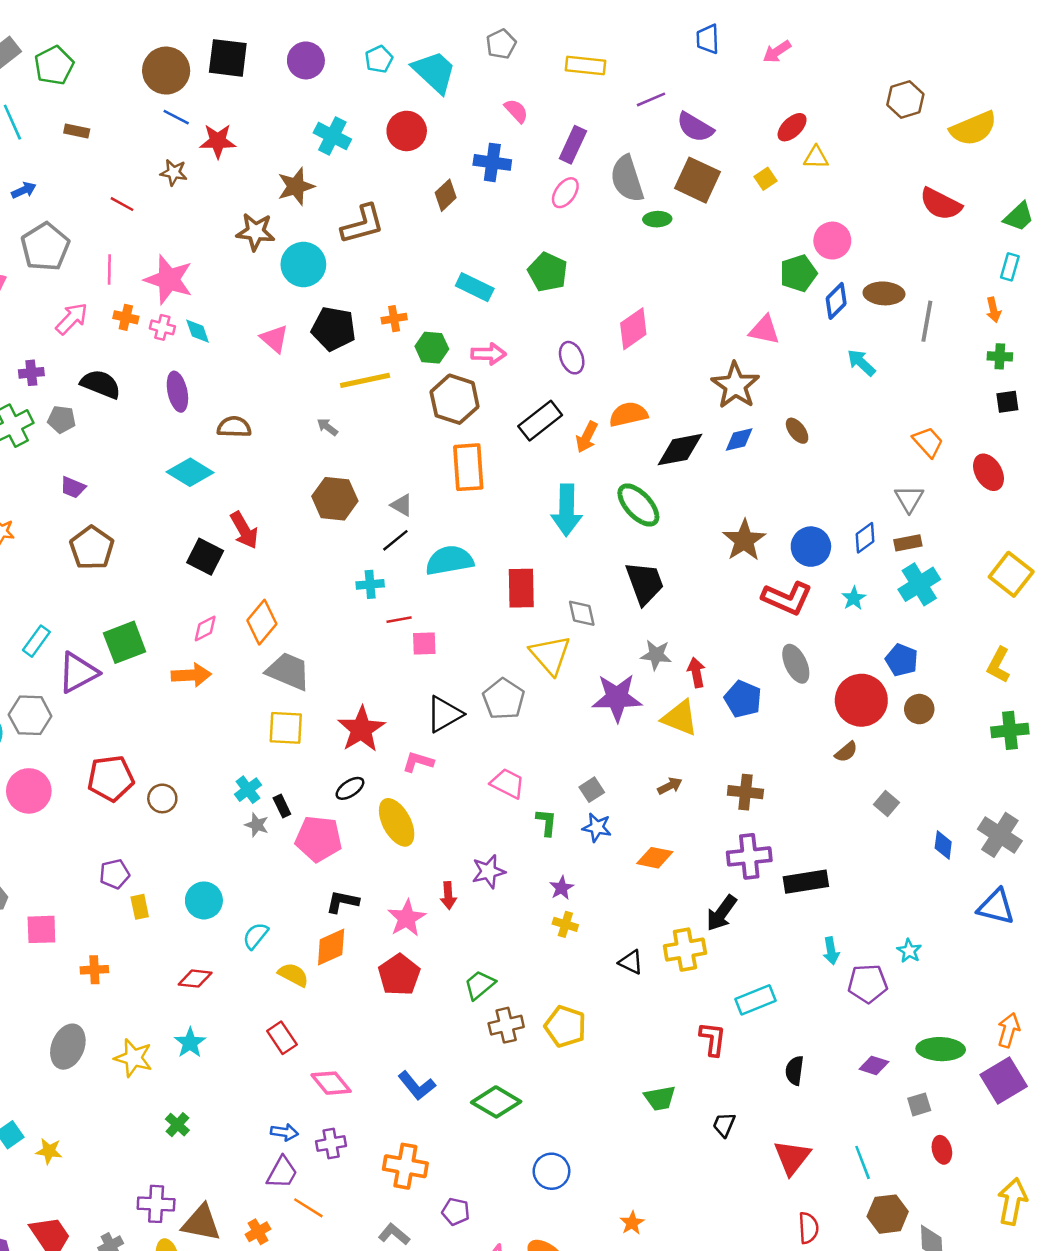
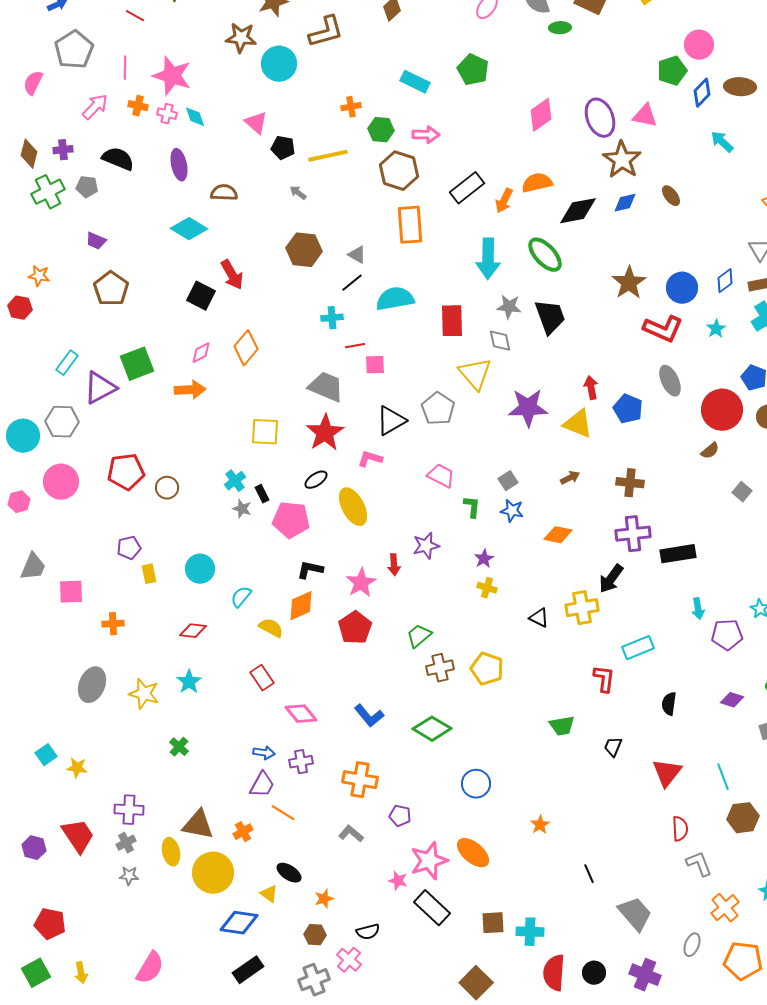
black pentagon: (334, 329) -> (283, 148), moved, size x0.7
purple ellipse: (572, 358) -> (600, 118), moved, size x1.5
gray star: (656, 655) -> (509, 307), moved
gray trapezoid: (288, 671) -> (326, 387), moved
purple cross: (156, 1204) -> (129, 810), moved

